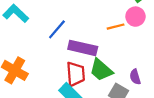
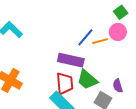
blue line: (57, 29) -> (85, 37), moved

